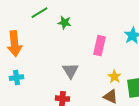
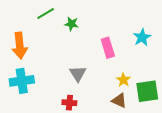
pink rectangle: (99, 46) -> (108, 48), turned -30
cyan cross: (16, 78) -> (22, 81), size x1.6

